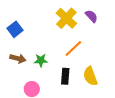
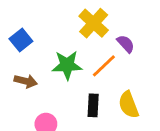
purple semicircle: (91, 16) -> (126, 44), moved
green star: (41, 60) -> (67, 65), moved, size x1.5

